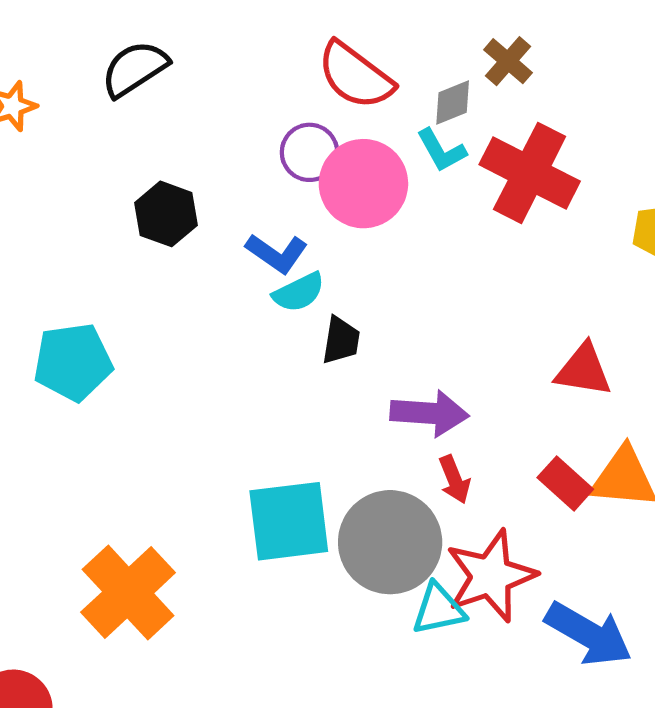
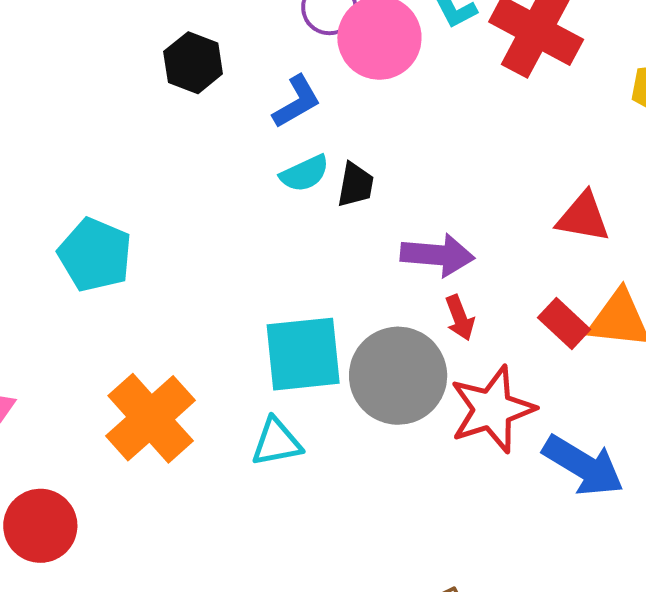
blue L-shape: (277, 253) -> (297, 102), turned -66
cyan semicircle: (299, 292) -> (305, 173), moved
cyan pentagon: (73, 362) -> (95, 255), moved, turned 30
cyan triangle: (439, 609) -> (276, 442), moved

